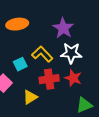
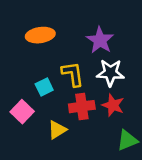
yellow L-shape: (42, 54) -> (73, 74), turned 35

